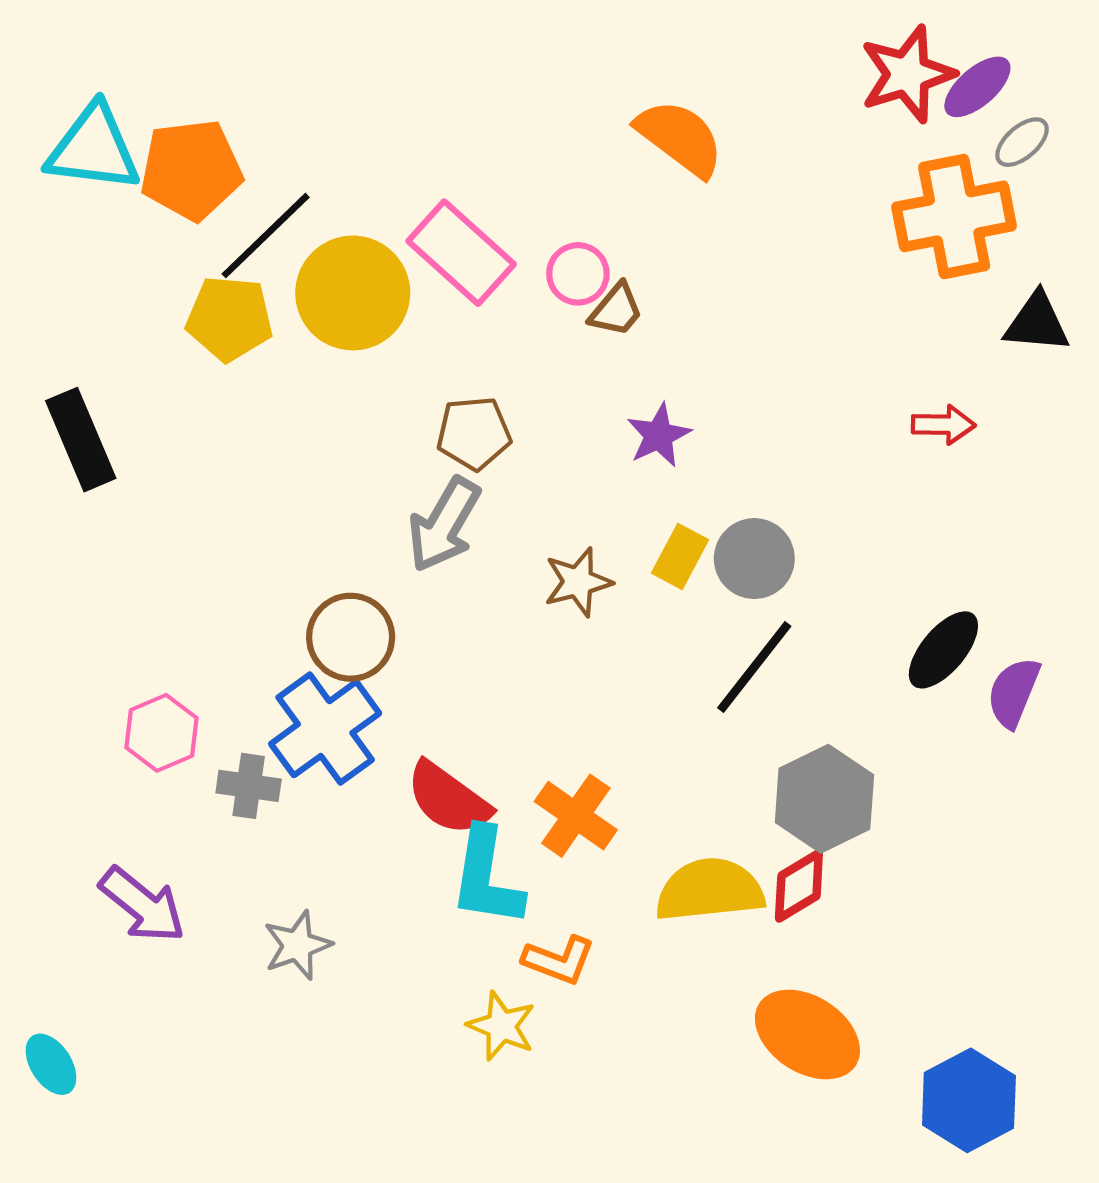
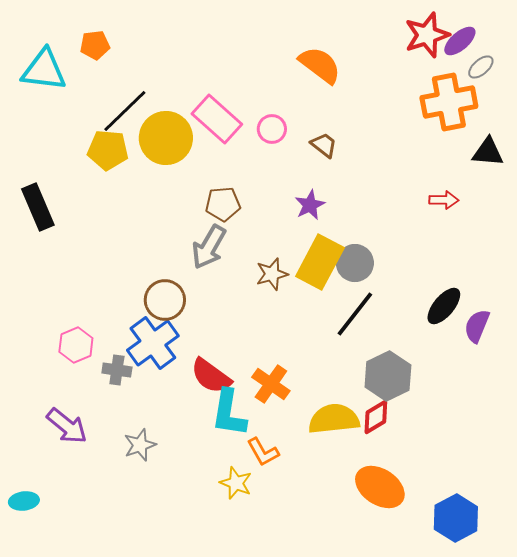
orange pentagon: (191, 170) -> (95, 45), moved, size x0.6
brown trapezoid: (616, 310) -> (324, 145), moved, turned -92
yellow rectangle: (680, 556) -> (320, 262), size x1.8
orange L-shape: (559, 960) -> (263, 452), turned 40
cyan ellipse: (51, 1064) -> (24, 501), turned -64

